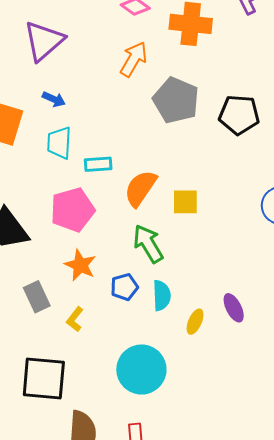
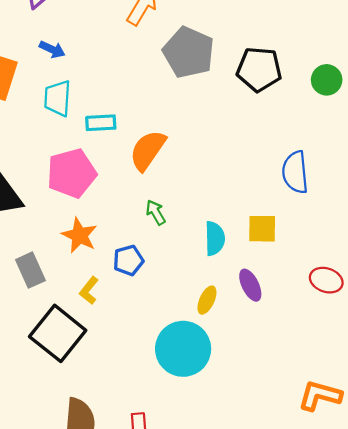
yellow square: (185, 202) -> (262, 229), moved
green arrow: (148, 244) -> (156, 212), size x0.6
cyan semicircle: (162, 296) -> (215, 238), moved
yellow L-shape: (75, 319) -> (89, 291), moved
cyan circle: (141, 370) -> (183, 349), moved
black square: (44, 378) -> (58, 333), moved, turned 33

